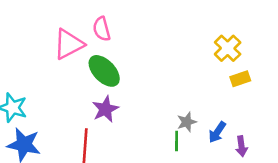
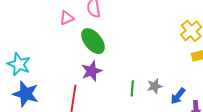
pink triangle: (69, 44) -> (67, 18), size x0.6
green line: (177, 141) -> (132, 88), moved

